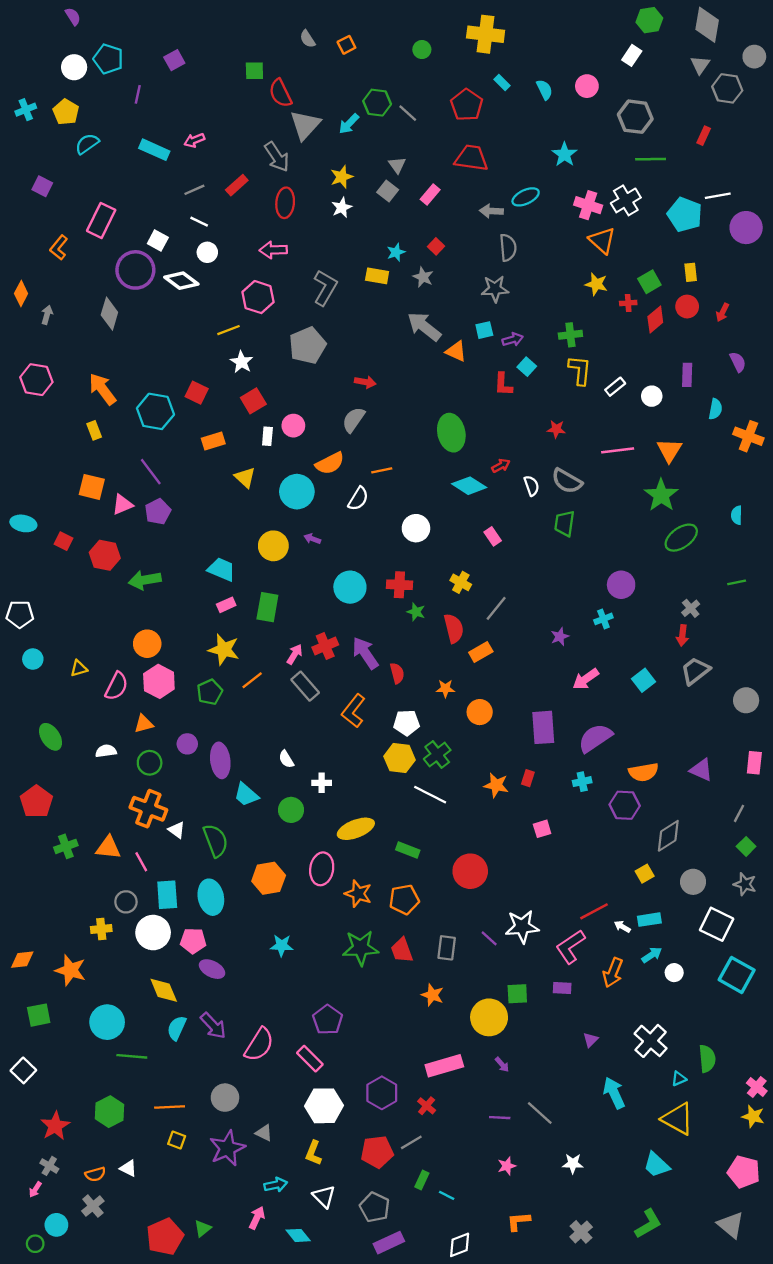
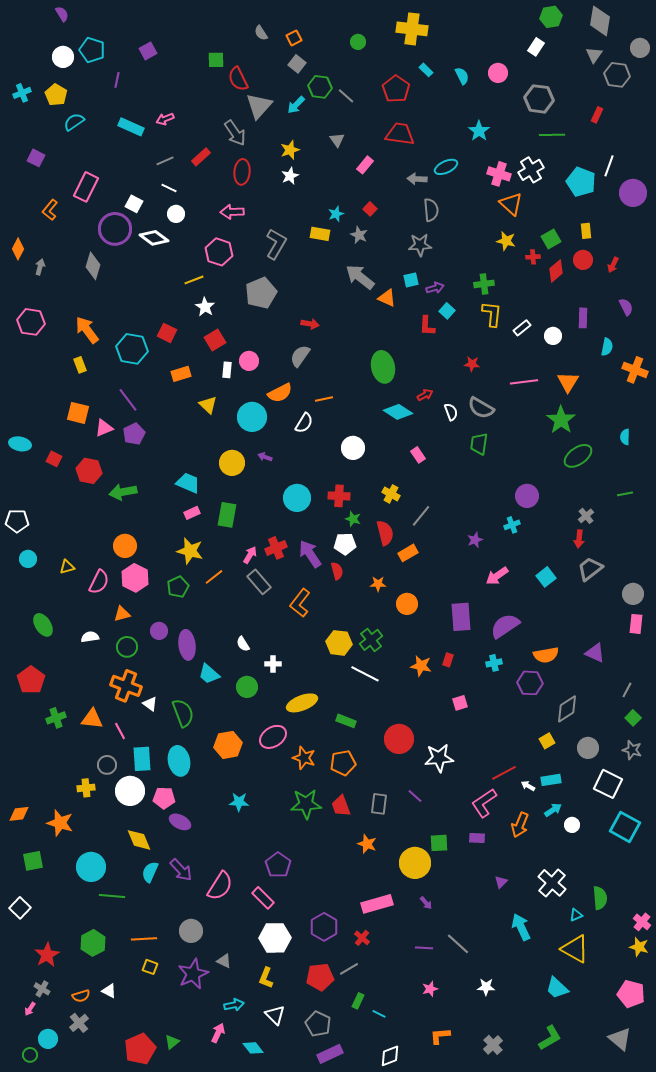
gray square: (388, 191) -> (297, 64), moved
white line: (718, 196) -> (609, 166), turned -60
white pentagon: (407, 723) -> (345, 544), moved
pink rectangle: (754, 763) -> (636, 624), moved
pink ellipse: (322, 869) -> (273, 737), turned 48
white star: (522, 927) -> (439, 758), moved

